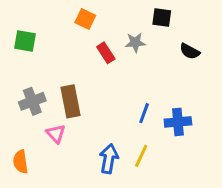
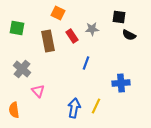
black square: (162, 17) -> (119, 17), moved
gray cross: (32, 101) -> (22, 69), turned -30
brown rectangle: (71, 101) -> (48, 41), moved
blue line: (144, 113) -> (86, 63), moved

